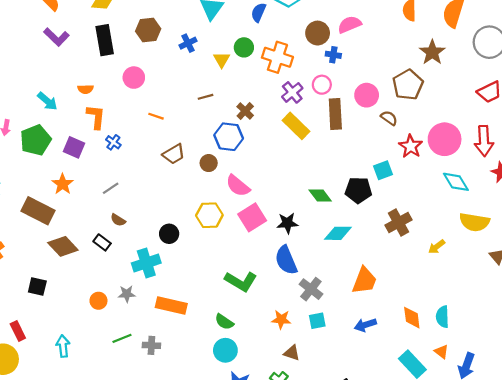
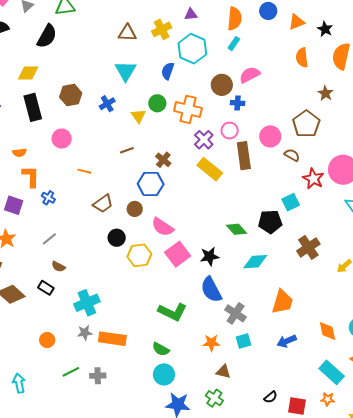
brown star: (432, 52) -> (325, 93), size x0.7
black circle: (169, 234) -> (117, 238), moved
gray star: (127, 294) -> (85, 333), moved

